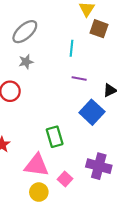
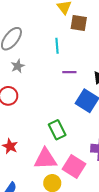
pink square: (65, 179) -> (74, 167), size x1.6

